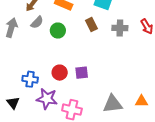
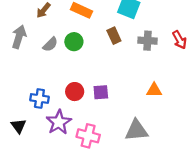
gray semicircle: (37, 22) -> (50, 44), moved
purple star: (47, 99) -> (59, 122), turned 30
orange triangle: (141, 101) -> (154, 90), moved

